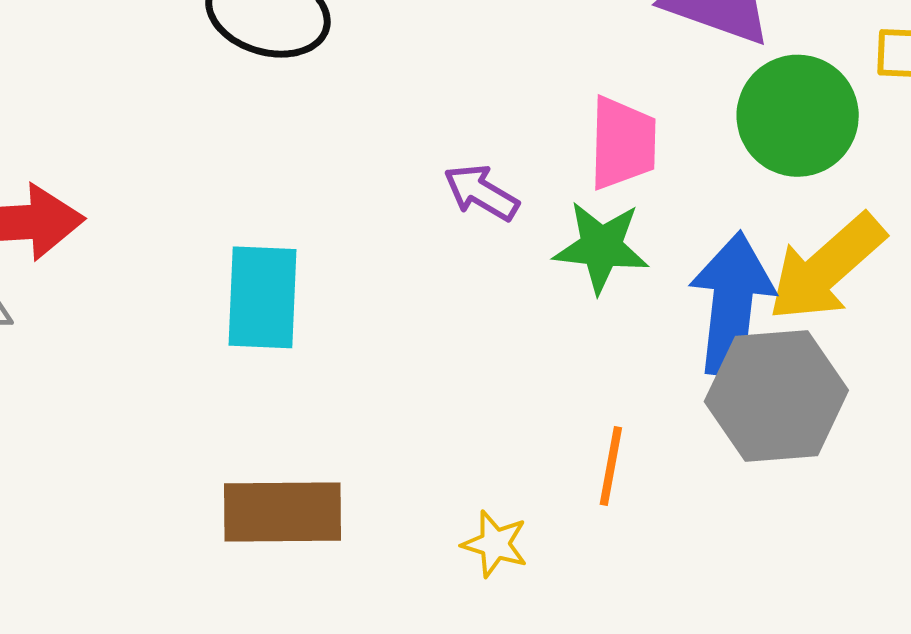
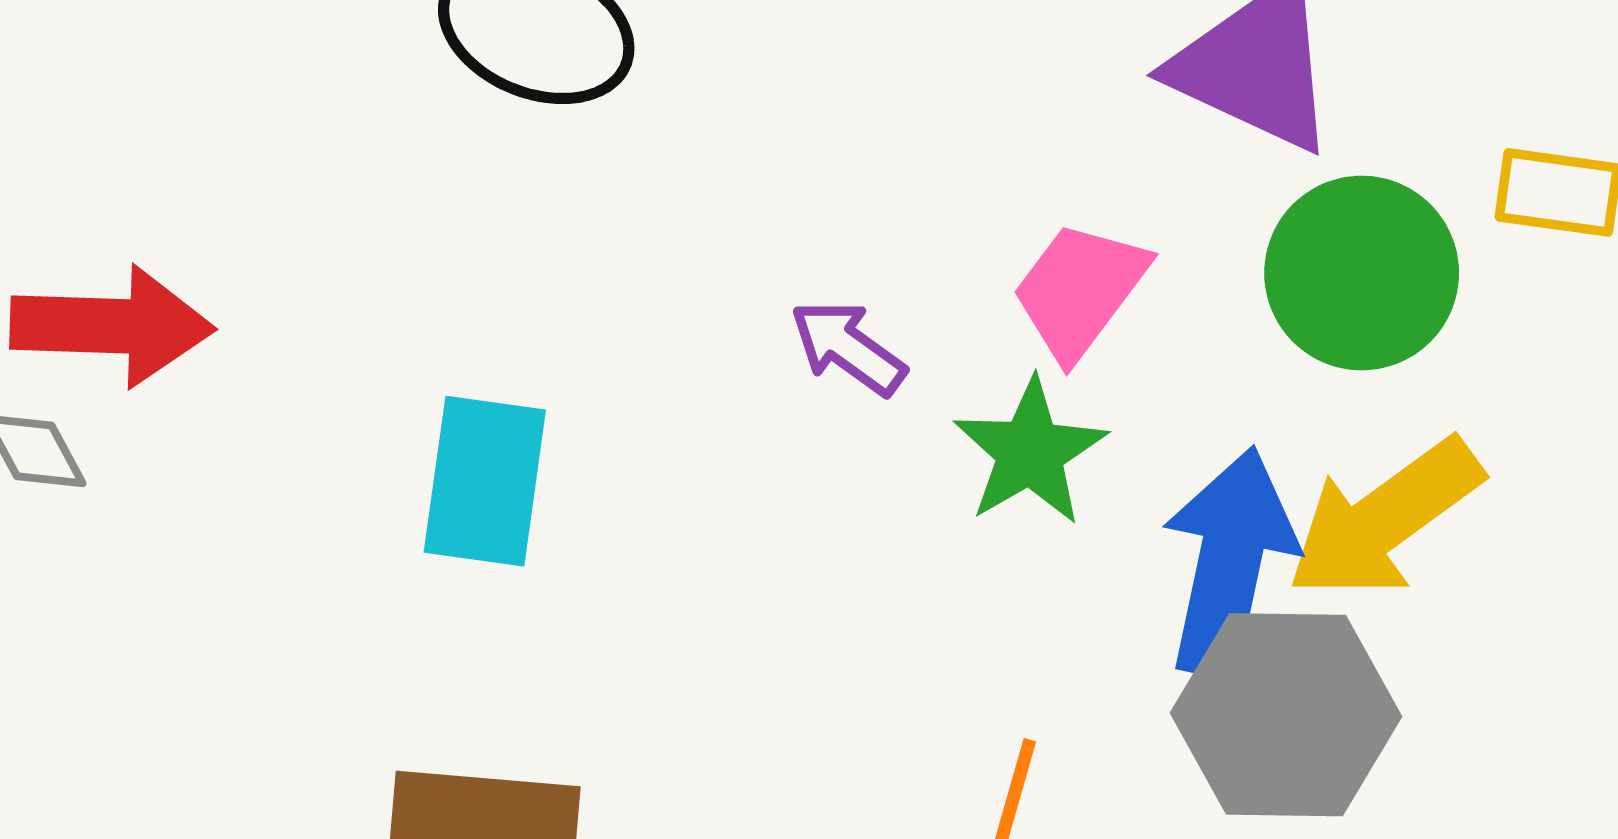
pink trapezoid: (623, 143) -> (1080, 290), turned -150
green star: (601, 247) -> (1030, 452), turned 30

